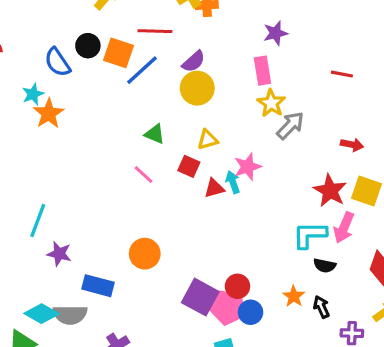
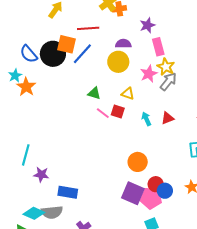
purple star: (275, 33) -> (147, 25), moved
black circle: (88, 46) -> (53, 54), moved, size x1.6
purple semicircle: (194, 61) -> (123, 44), moved, turned -133
gray arrow: (290, 125) -> (168, 82), moved
yellow triangle: (207, 140) -> (128, 94), turned 40
pink star: (247, 167) -> (149, 74), moved
pink line: (144, 175) -> (103, 113), moved
red triangle: (214, 188) -> (168, 118), moved
orange circle: (145, 254) -> (138, 162), moved
blue circle: (251, 312) -> (165, 191), moved

